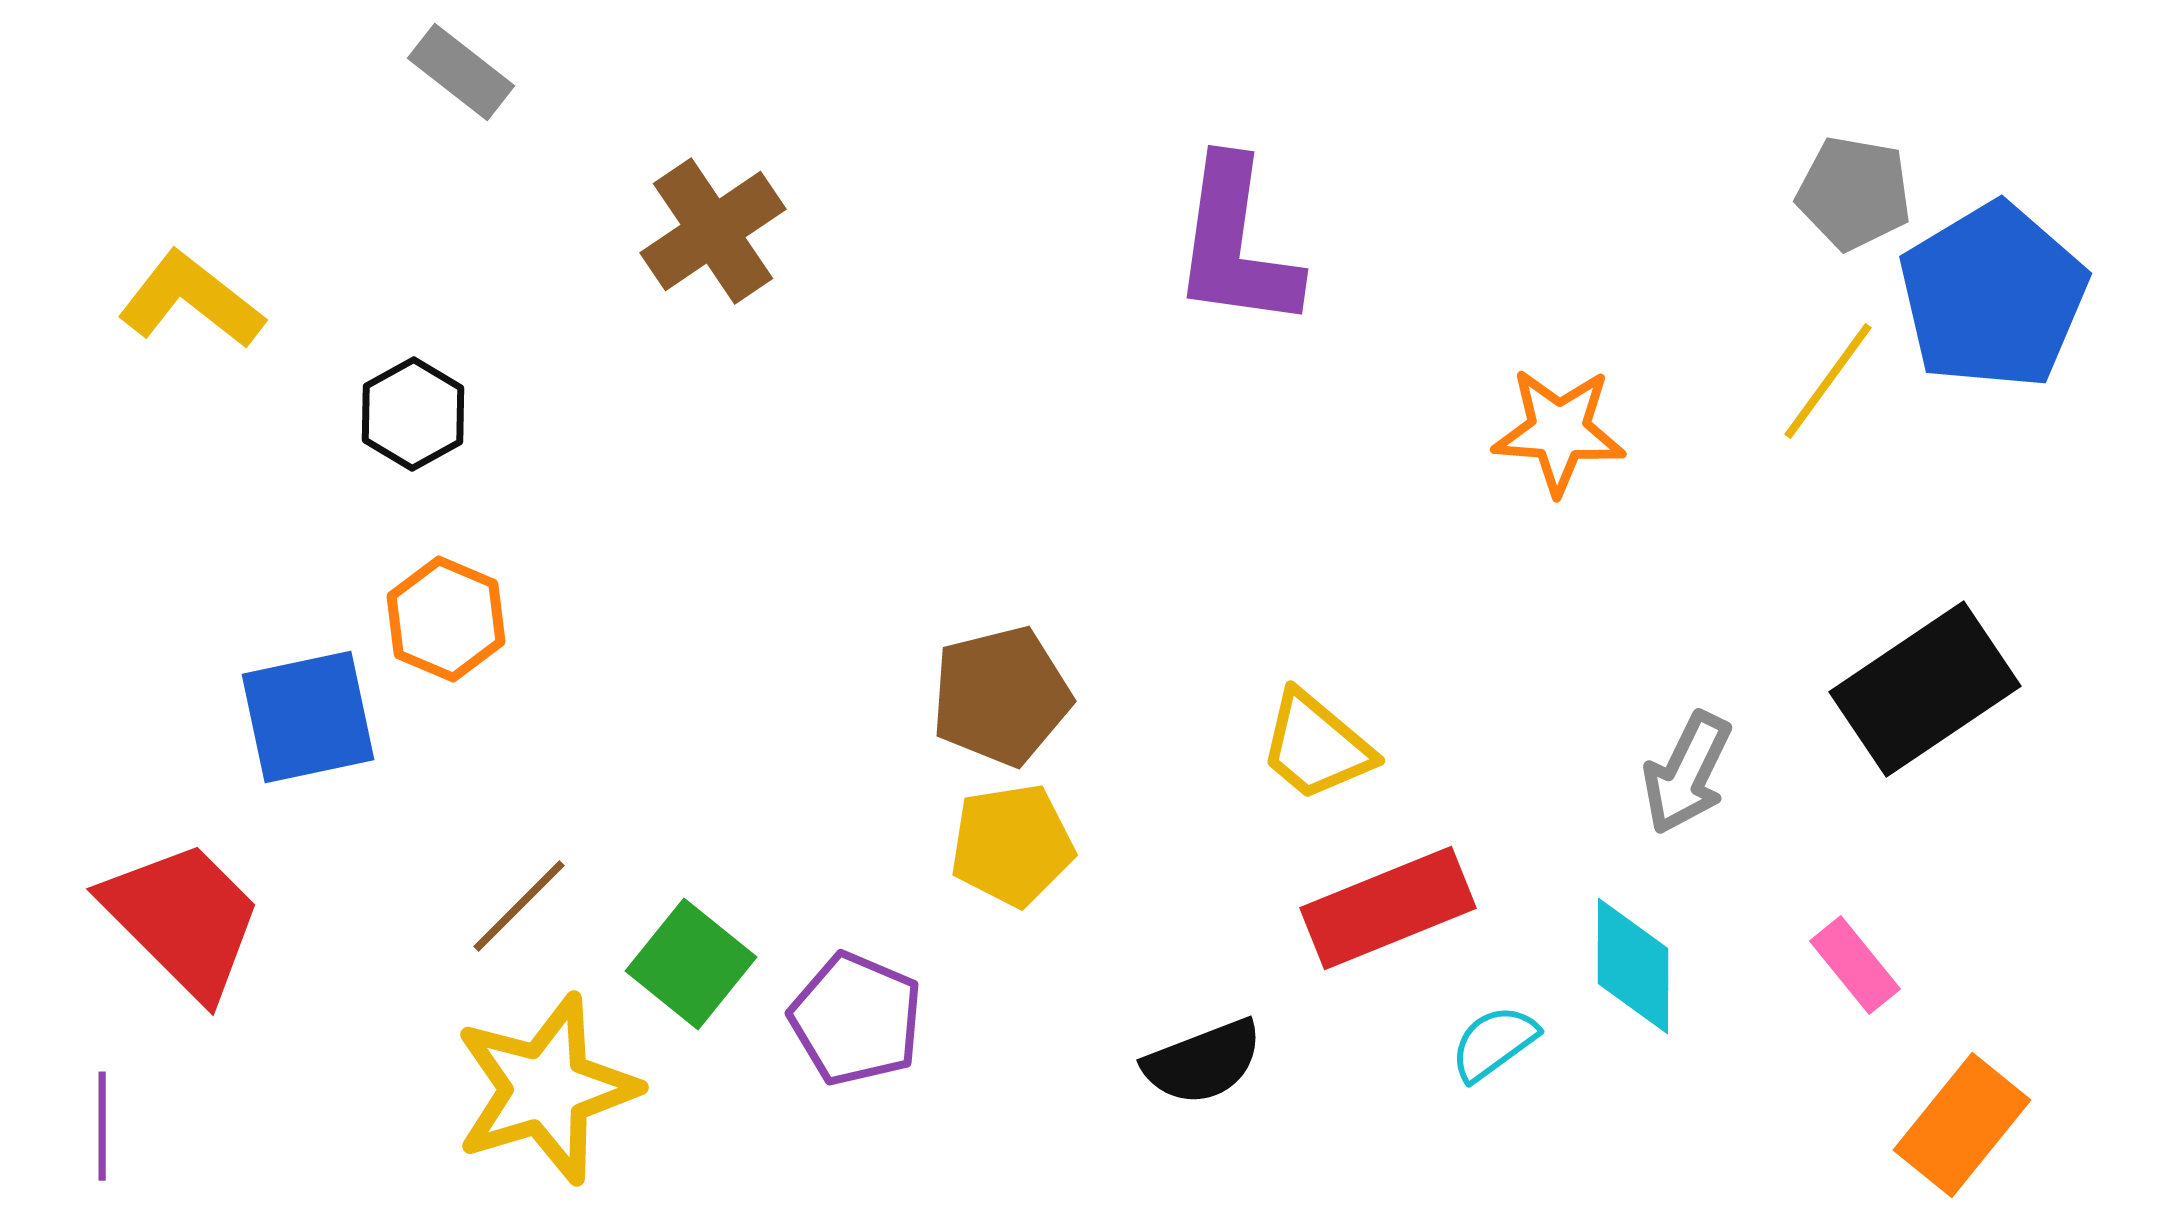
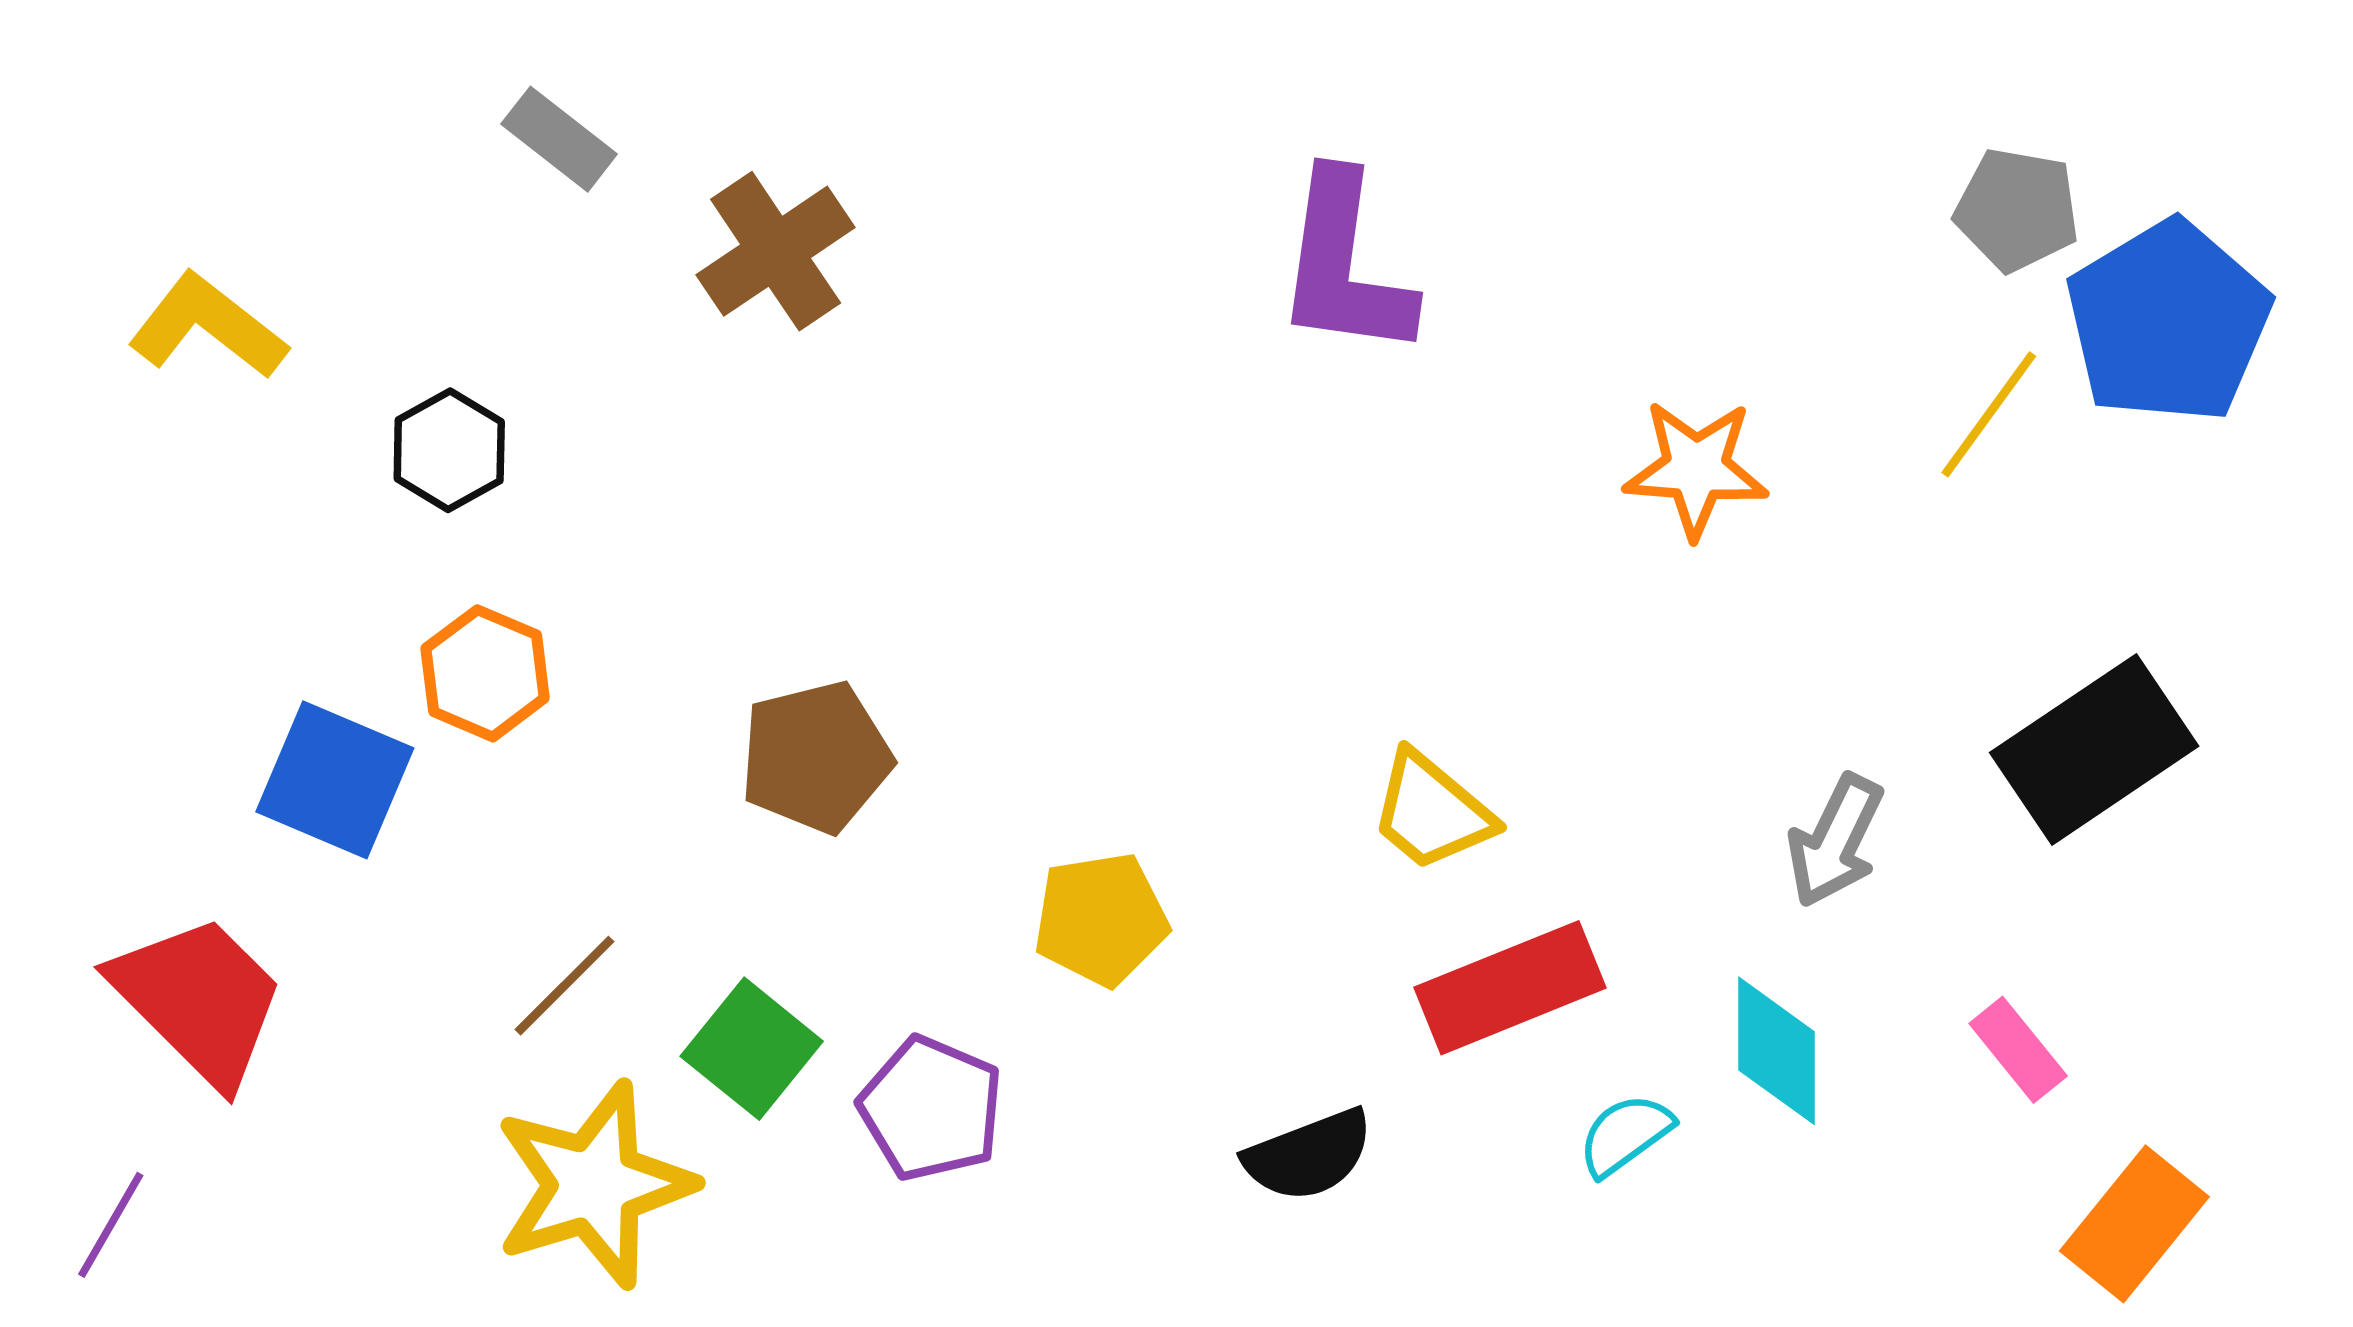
gray rectangle: (461, 72) -> (559, 139), moved
brown pentagon: (1001, 696) -> (816, 757), moved
blue square: (308, 717) -> (335, 780), turned 35
purple line: (102, 1126) -> (111, 1225), turned 30

